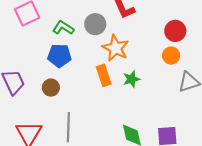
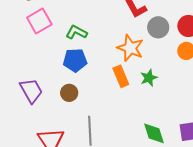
gray circle: (95, 24) -> (158, 27), moved

